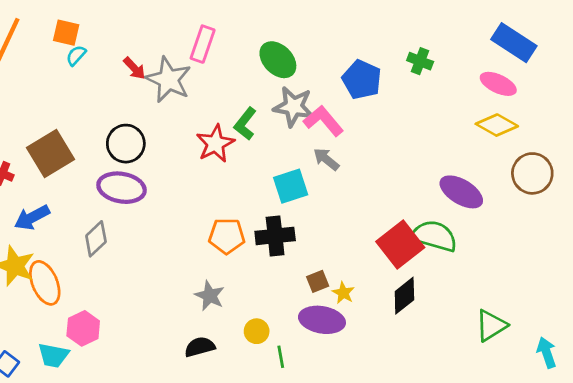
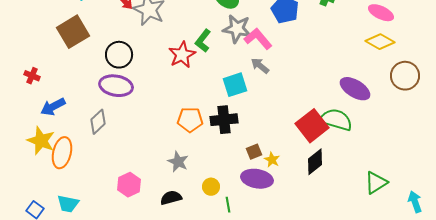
brown square: (50, 154) -> (73, 32), moved
orange ellipse: (45, 283) -> (62, 153), turned 36
pink hexagon: (83, 328) -> (129, 185), moved

